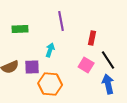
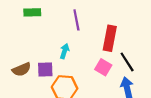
green rectangle: (20, 29) -> (32, 12), moved
red rectangle: (92, 38) -> (110, 38), size x1.6

